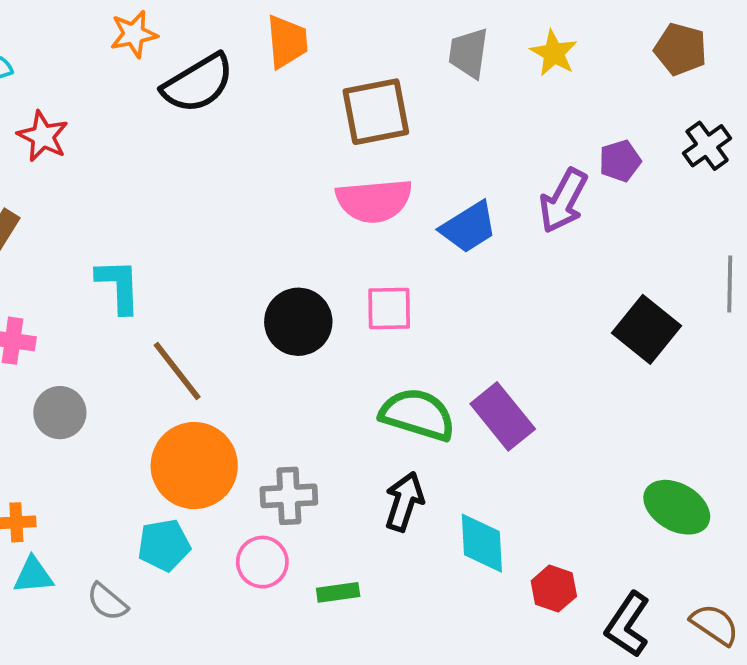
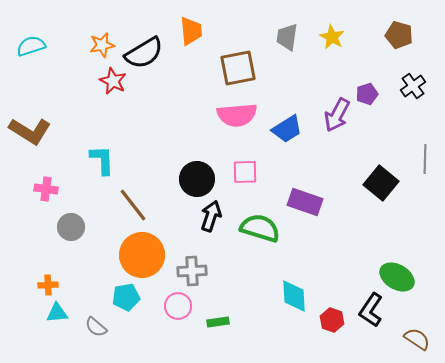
orange star: (134, 34) -> (102, 45), moved
red star: (43, 136) -> (113, 81), moved
purple rectangle: (503, 416) -> (305, 202), moved, turned -32
black arrow: (404, 502) -> (211, 216), moved
black L-shape: (628, 625) -> (371, 310), moved

